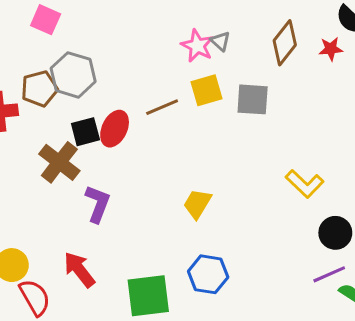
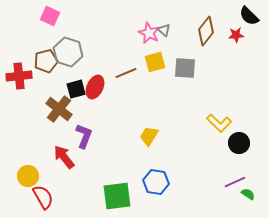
black circle: (335, 233) -> (239, 143), moved
red arrow: (79, 270) -> (64, 157), moved

